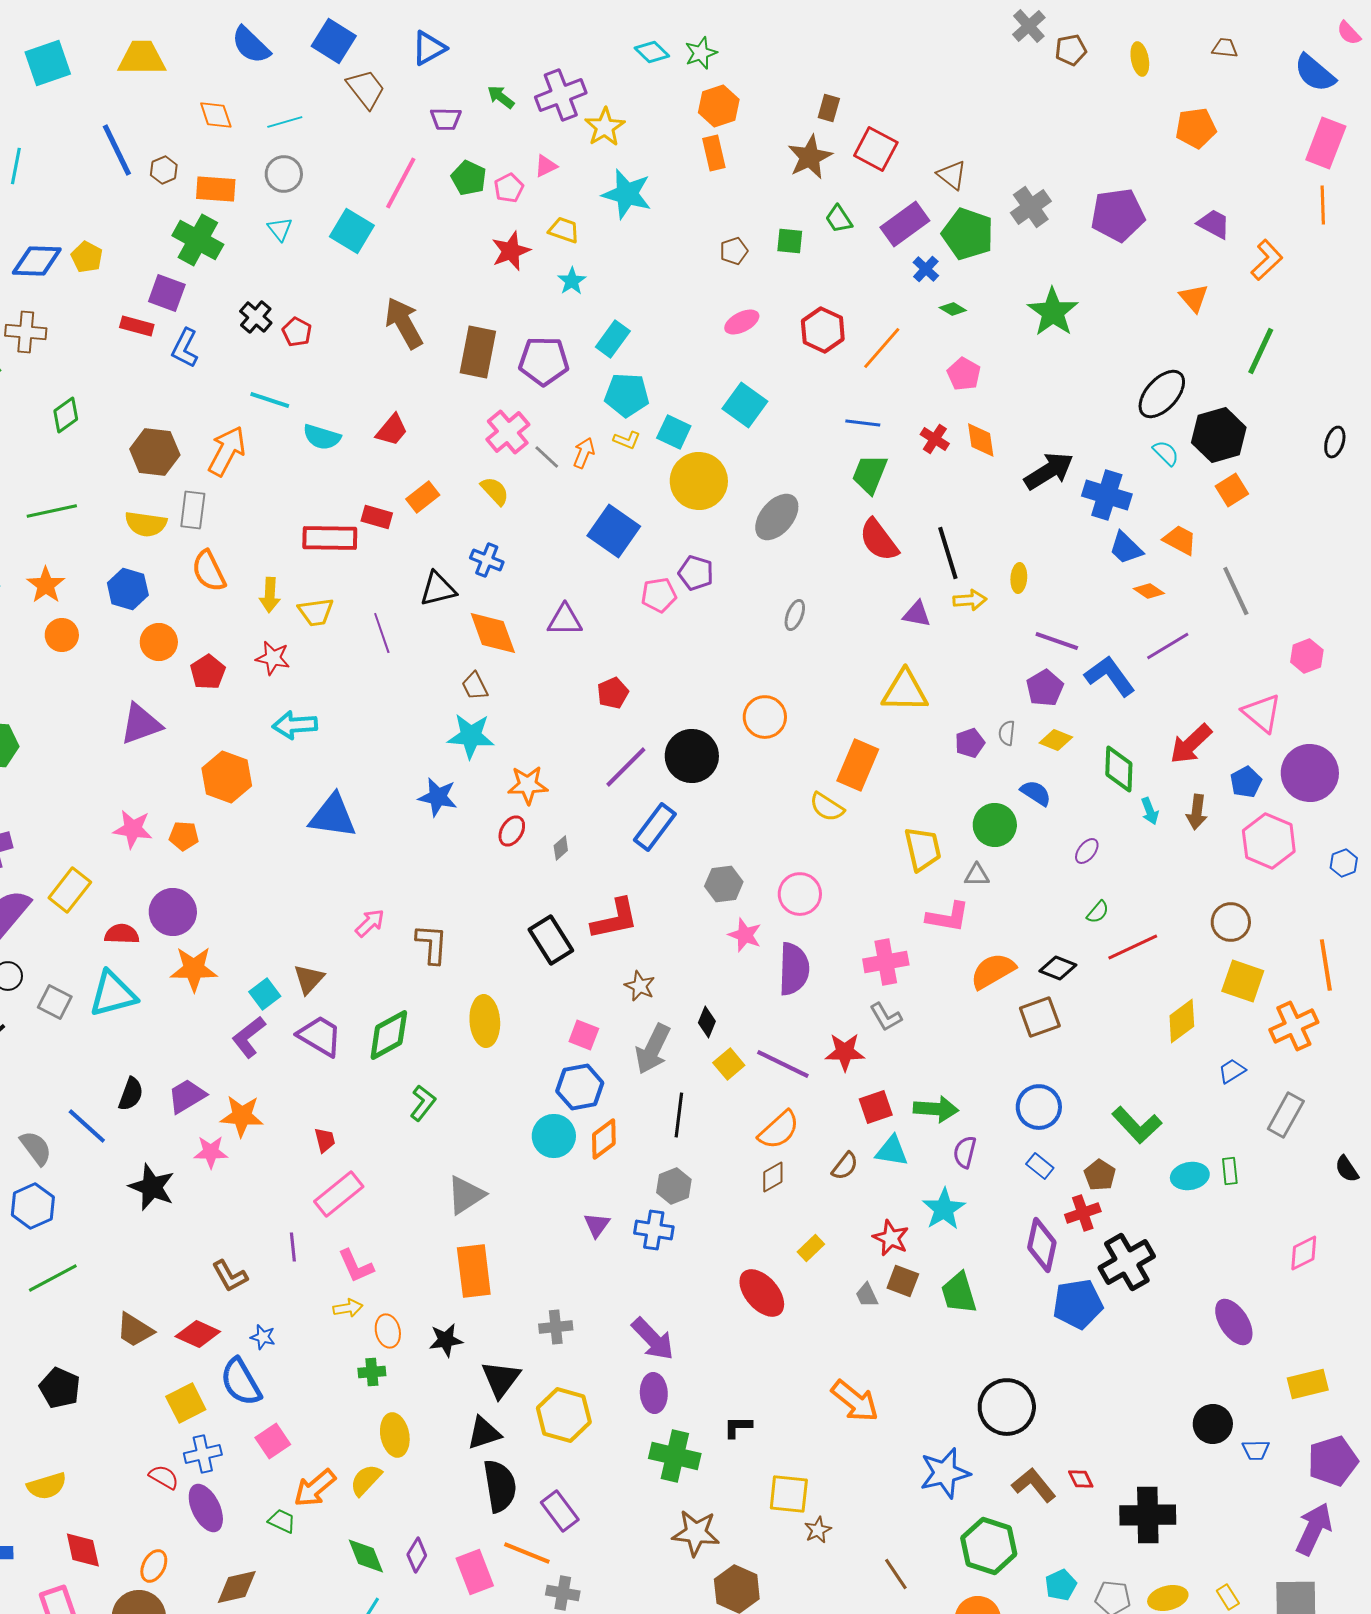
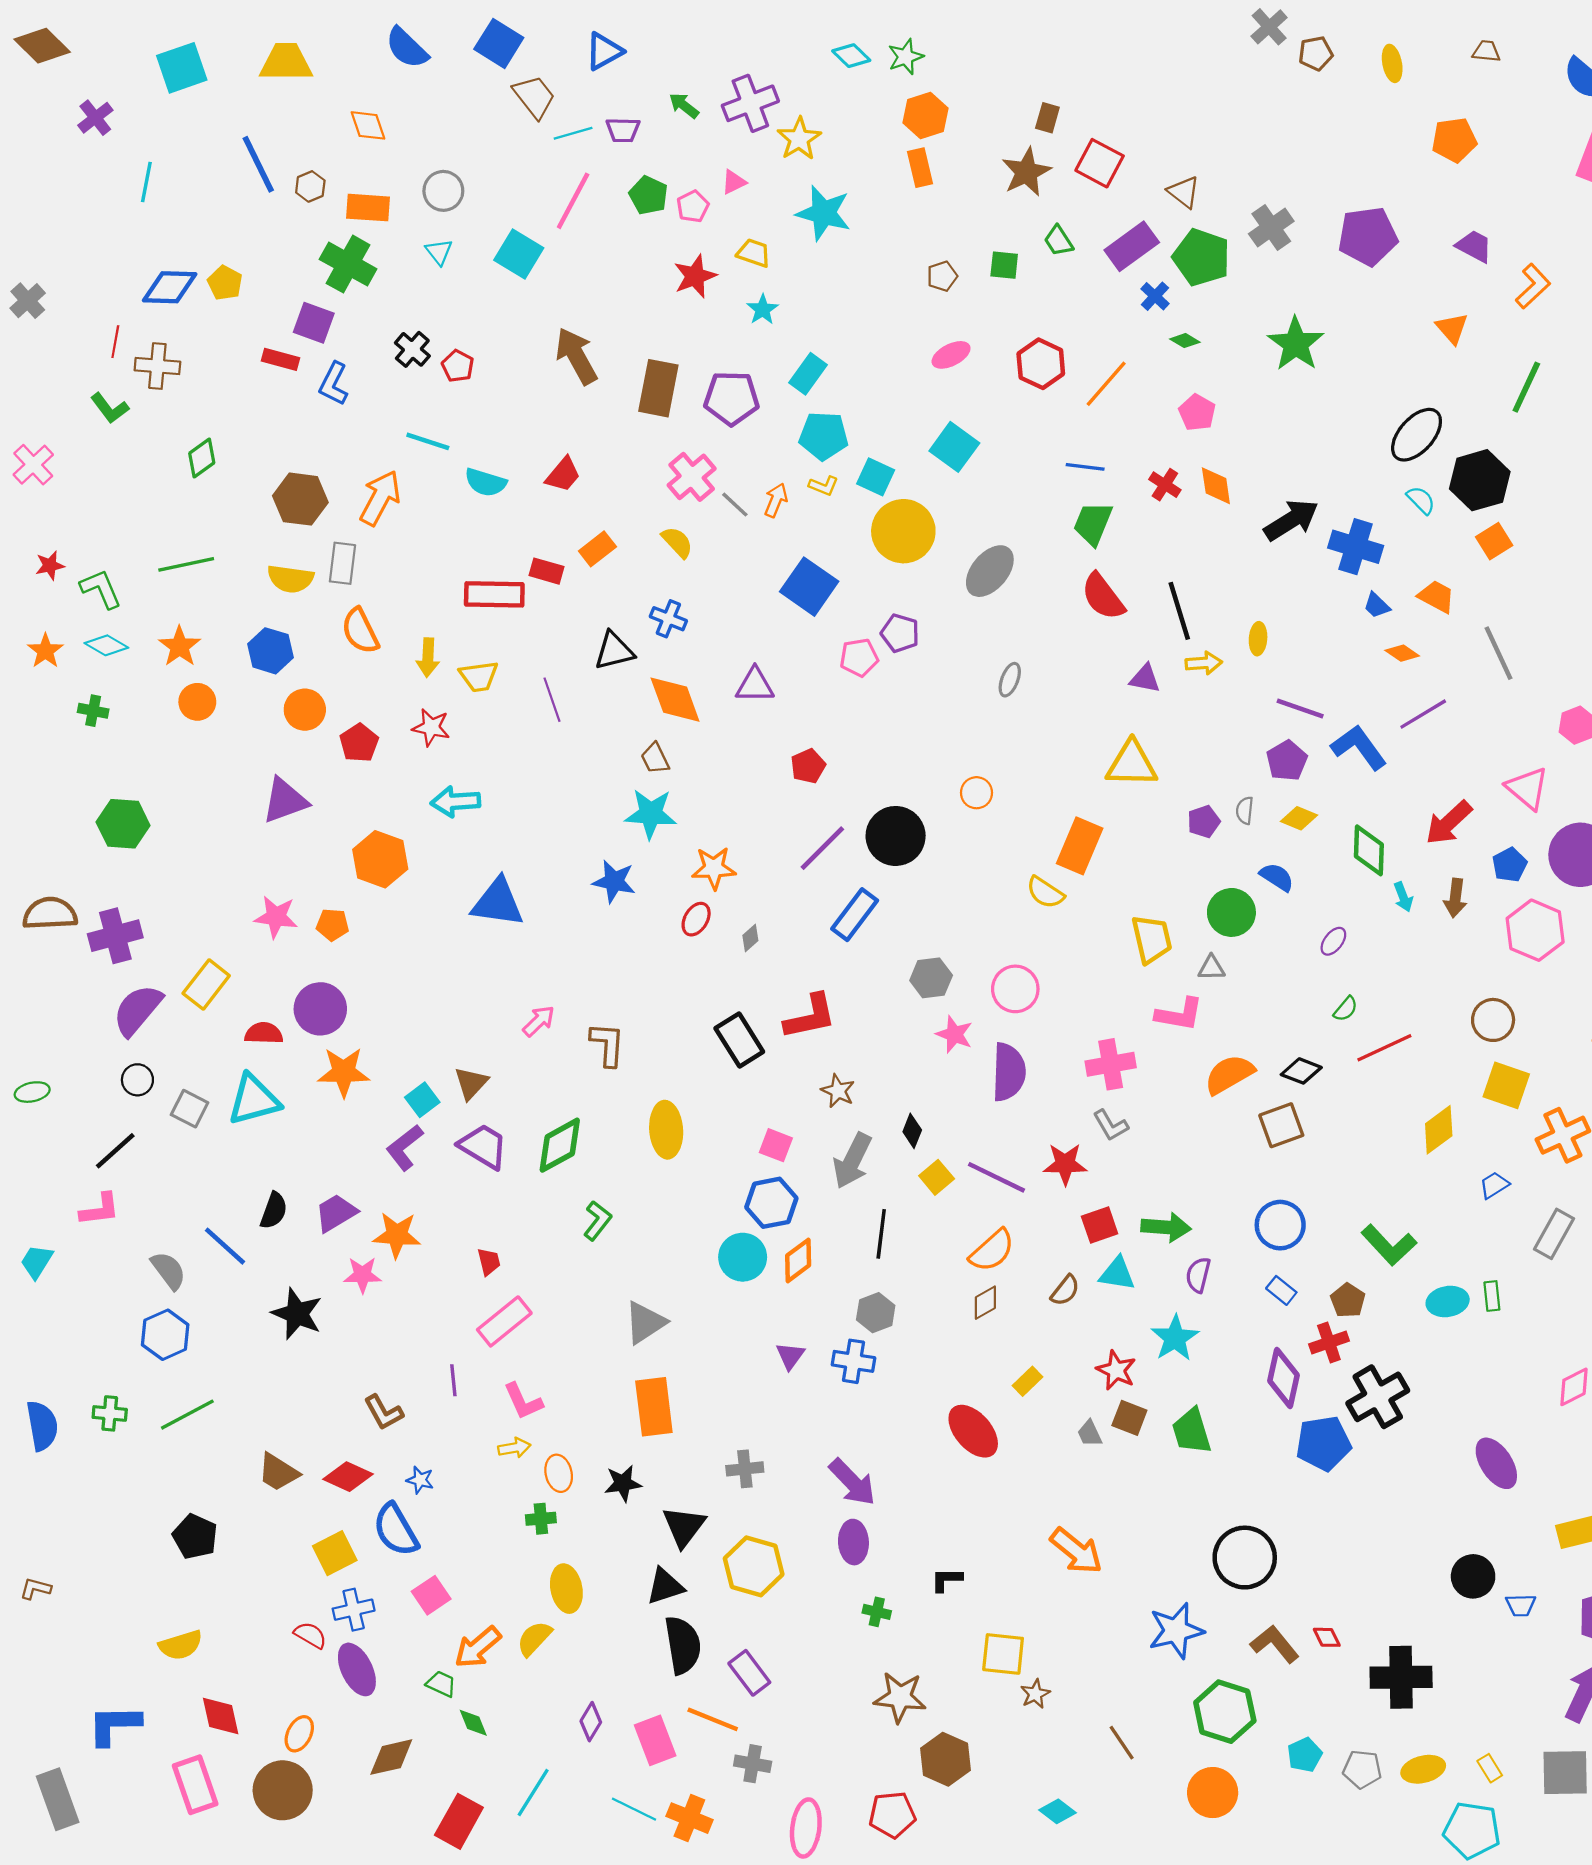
cyan line: (285, 122) -> (573, 133), moved
blue trapezoid: (1126, 548) -> (1377, 605), size x0.7
orange circle: (765, 717) -> (977, 793), size x0.7
green cross: (675, 1456) -> (877, 1612), size x0.5
green diamond: (366, 1556) -> (473, 1723), moved, size x0.7

